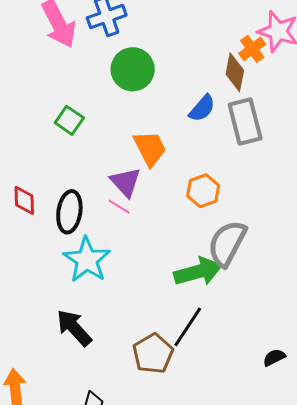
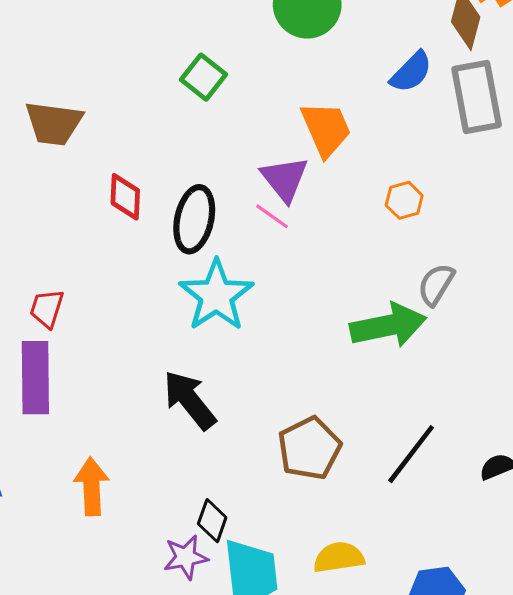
orange hexagon: (203, 191) -> (404, 200), size x0.7
gray semicircle: (227, 243) -> (436, 285), size x0.6
black line: (188, 327) -> (411, 454), moved

